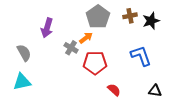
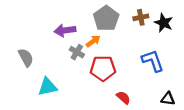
black star: (151, 21) -> (164, 23), turned -30
purple arrow: (47, 28) -> (65, 30), moved, turned 66
cyan triangle: (22, 82) -> (48, 87), moved

